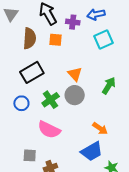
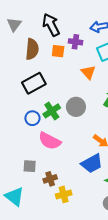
purple cross: (73, 22) -> (75, 42), moved
orange triangle: (75, 74) -> (88, 72), moved
blue circle: (21, 103) -> (32, 118), moved

